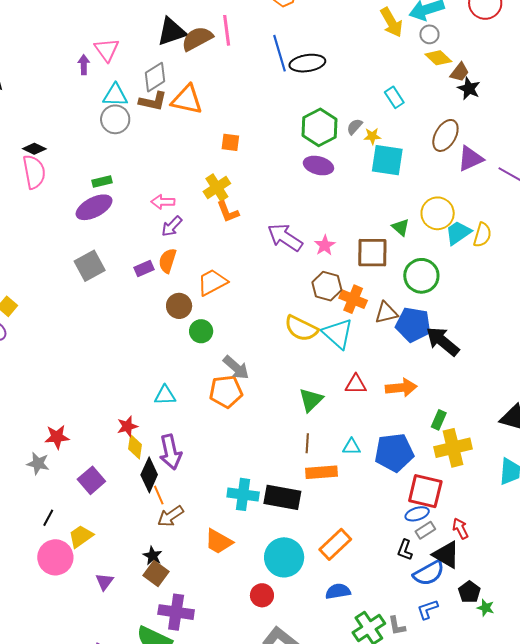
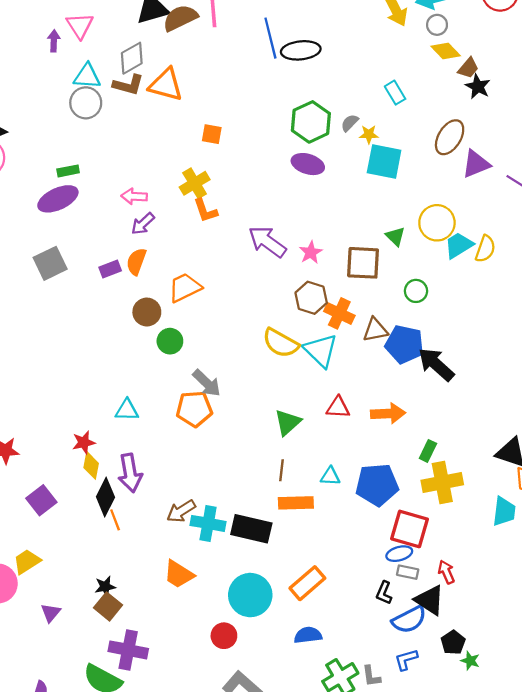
green circle: (421, 276) -> (416, 291), size x0.6
brown arrow: (171, 516) -> (181, 511), moved
gray rectangle: (425, 530) -> (408, 572), turned 42
black star: (153, 556) -> (105, 587), turned 30

